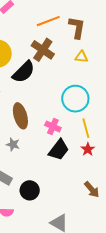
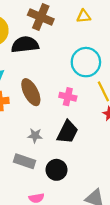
black semicircle: (24, 72) -> (25, 45), turned -130
gray star: (13, 144) -> (35, 136), moved
black trapezoid: (59, 150) -> (67, 132), moved

